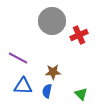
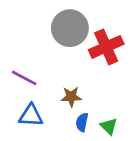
red cross: (79, 35) -> (106, 47), size x1.4
blue semicircle: (47, 91) -> (82, 122), moved

